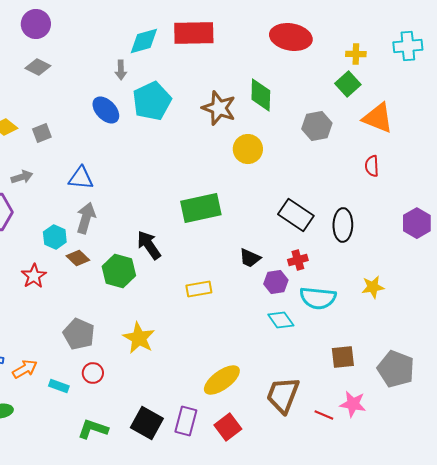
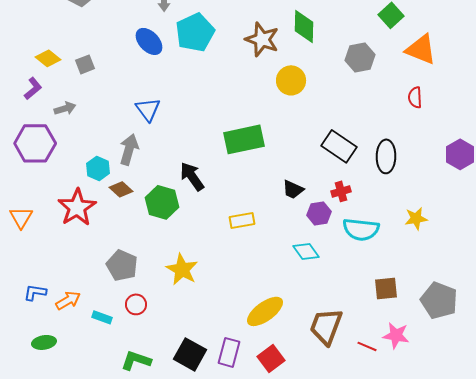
blue triangle: (81, 178) -> (148, 109), moved, turned 48
red star: (34, 276) -> (77, 207), size x1.5
cyan diamond: (281, 320) -> (306, 251), moved

